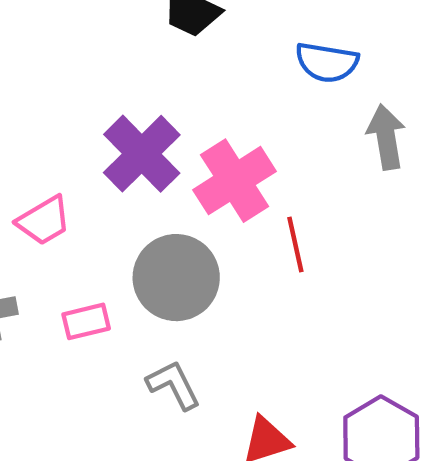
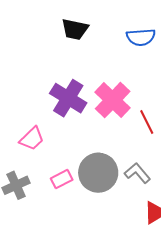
gray circle: (176, 278) -> (98, 173), moved
gray L-shape: (174, 385) -> (137, 173), moved

